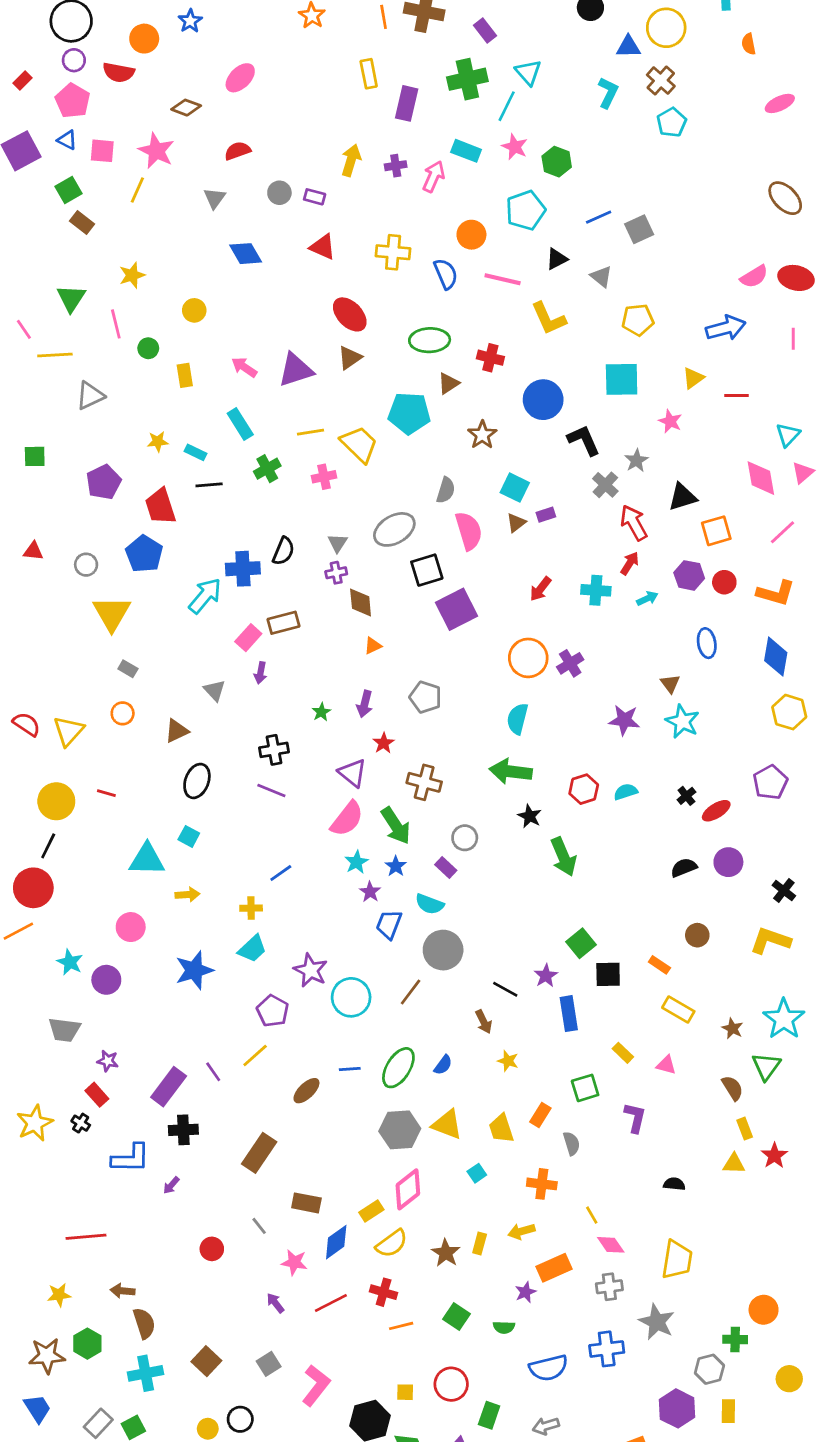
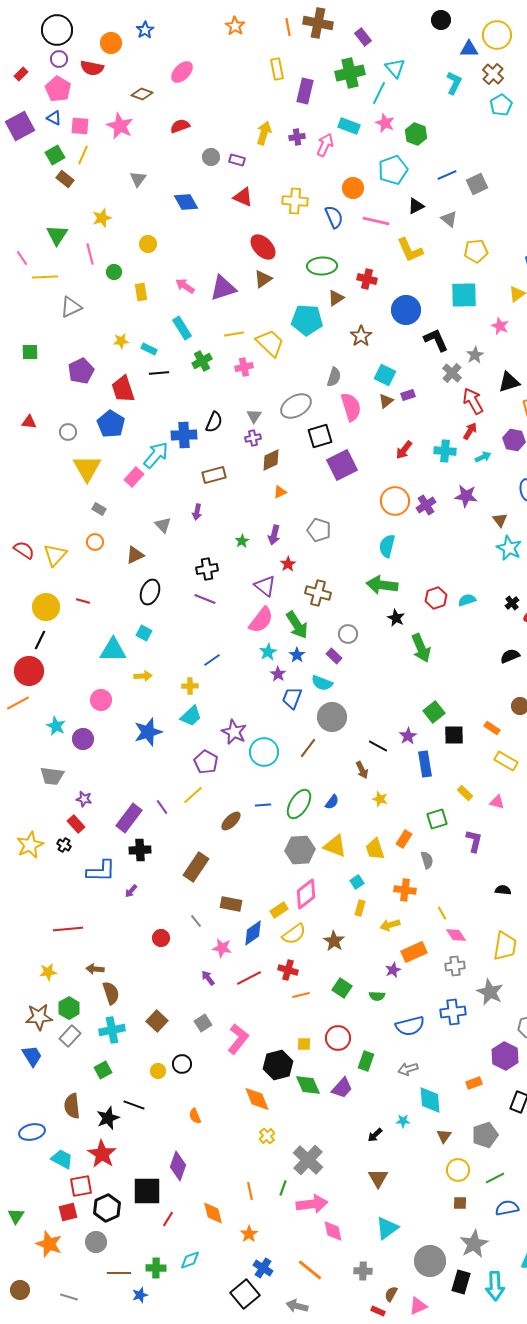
yellow line: (137, 190) -> (83, 155), moved
gray triangle: (215, 198) -> (138, 179), moved
brown diamond: (361, 602) -> (271, 460), turned 70
pink rectangle: (248, 638) -> (134, 477), moved
purple star: (624, 720) -> (466, 496), moved
yellow rectangle: (480, 1243) -> (360, 908), moved
gray rectangle: (98, 1423) -> (70, 1036), moved

